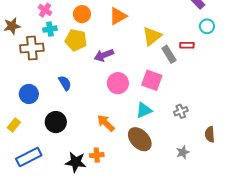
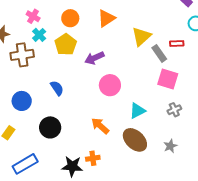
cyan cross: (50, 29) -> (39, 35), turned -32
yellow pentagon: (76, 40) -> (66, 45), turned 30
pink square: (152, 80) -> (168, 79), moved
gray star: (183, 152) -> (170, 146), moved

